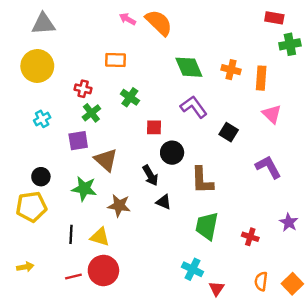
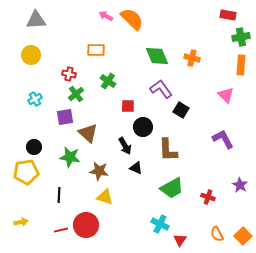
yellow circle: (37, 66) -> (31, 55), size x0.7
orange rectangle: (261, 78) -> (241, 65), moved
black square: (229, 132) -> (181, 110), moved
green trapezoid: (207, 226) -> (172, 188), turned -130
yellow triangle: (100, 237) -> (105, 197), moved
orange semicircle: (261, 281) -> (217, 234), turned -35

